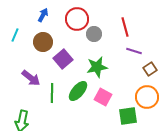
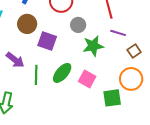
gray circle: (94, 34) -> (78, 25), moved
purple square: (63, 59) -> (47, 41), turned -30
green star: (97, 67) -> (93, 46), moved

